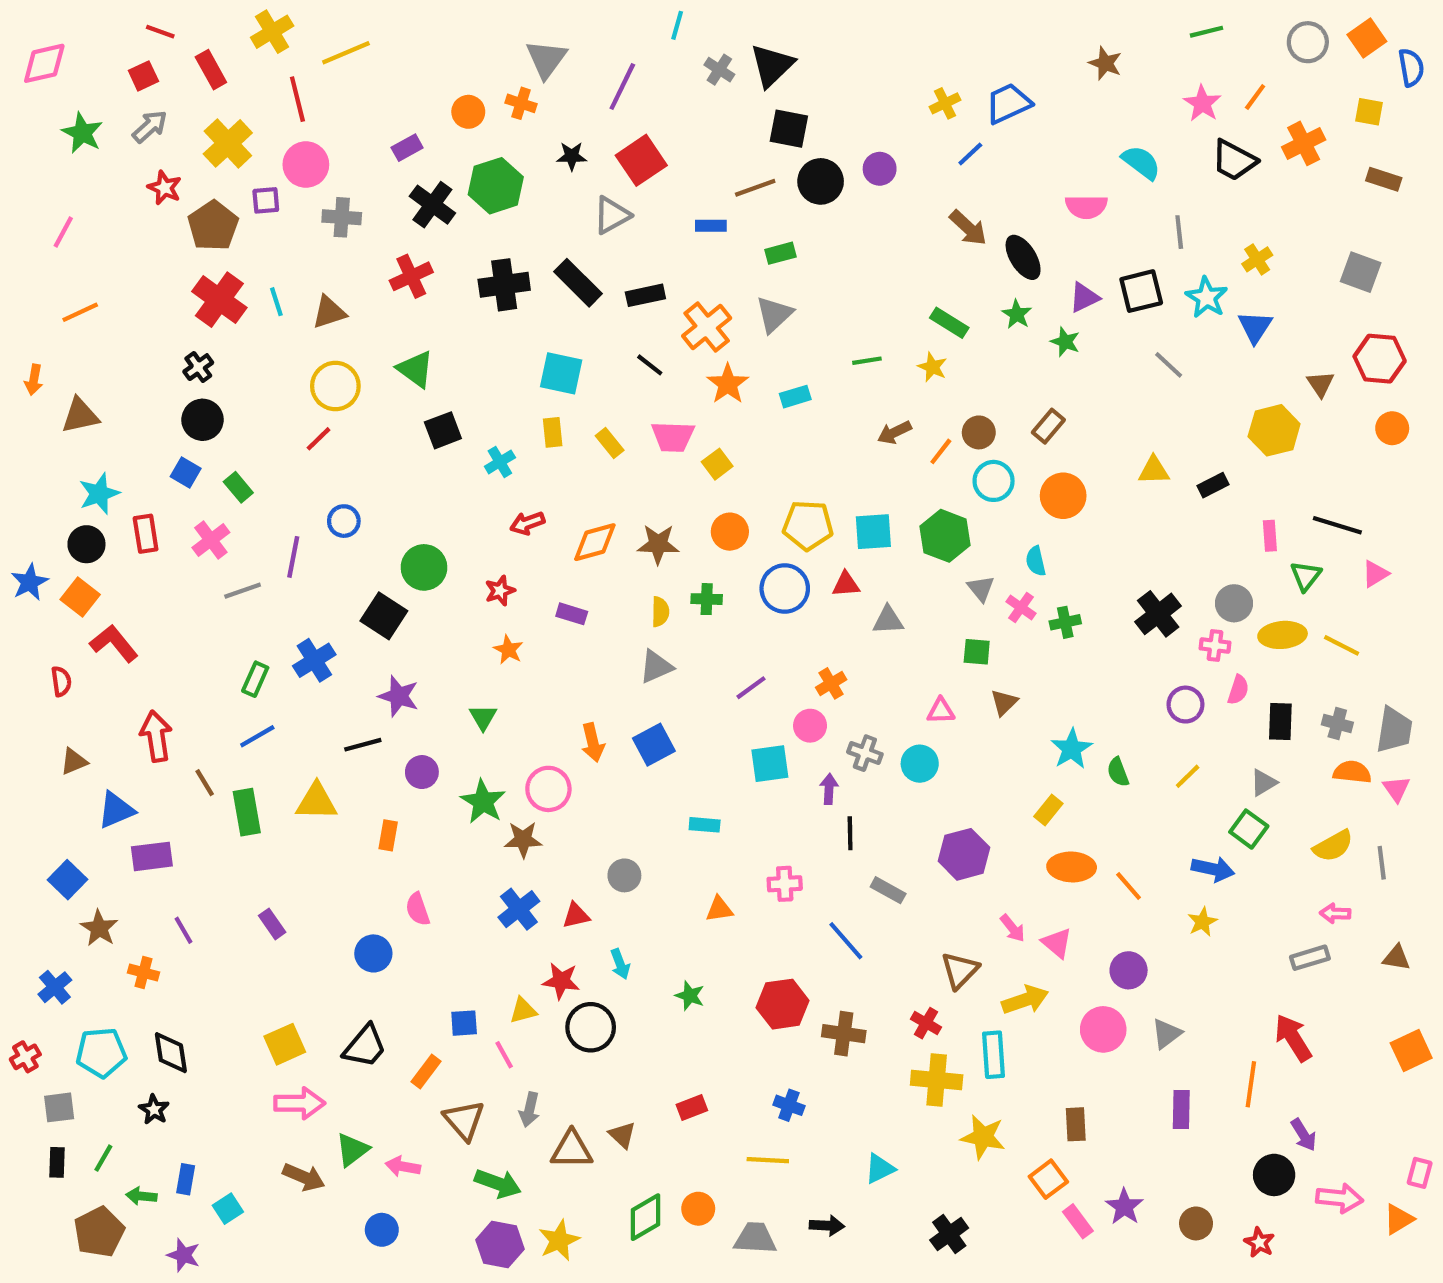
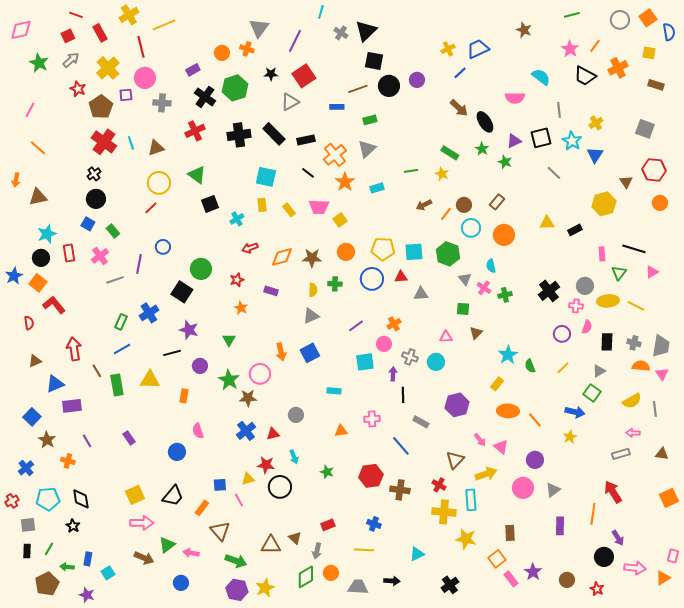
orange line: (80, 312) -> (38, 148), turned 66
gray arrow: (529, 1110) -> (317, 551), moved

